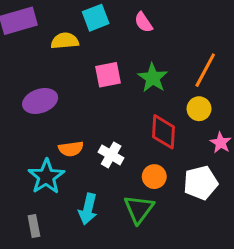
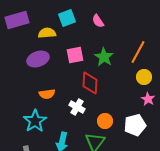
purple ellipse: (40, 101) -> (38, 59), moved
yellow circle: (199, 109) -> (144, 77), moved
red diamond: (164, 132) -> (90, 83), moved
orange semicircle: (71, 149) -> (47, 94), moved

